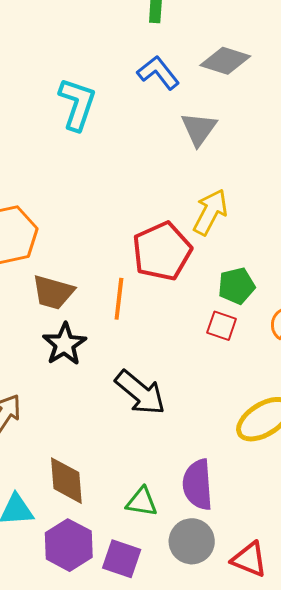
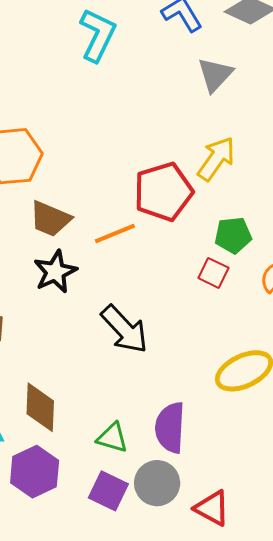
orange line: (119, 299) -> (115, 233), turned 54
purple square: (122, 559) -> (108, 491), moved

